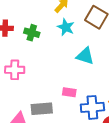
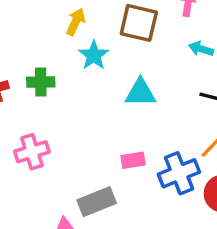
cyan star: (66, 27) -> (94, 55), turned 30

